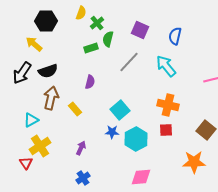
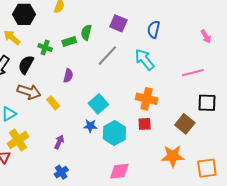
green cross: (97, 23) -> (45, 48), moved, turned -32
black semicircle: (48, 71) -> (26, 65), turned 138
brown arrow: (51, 98) -> (29, 92), turned 95

